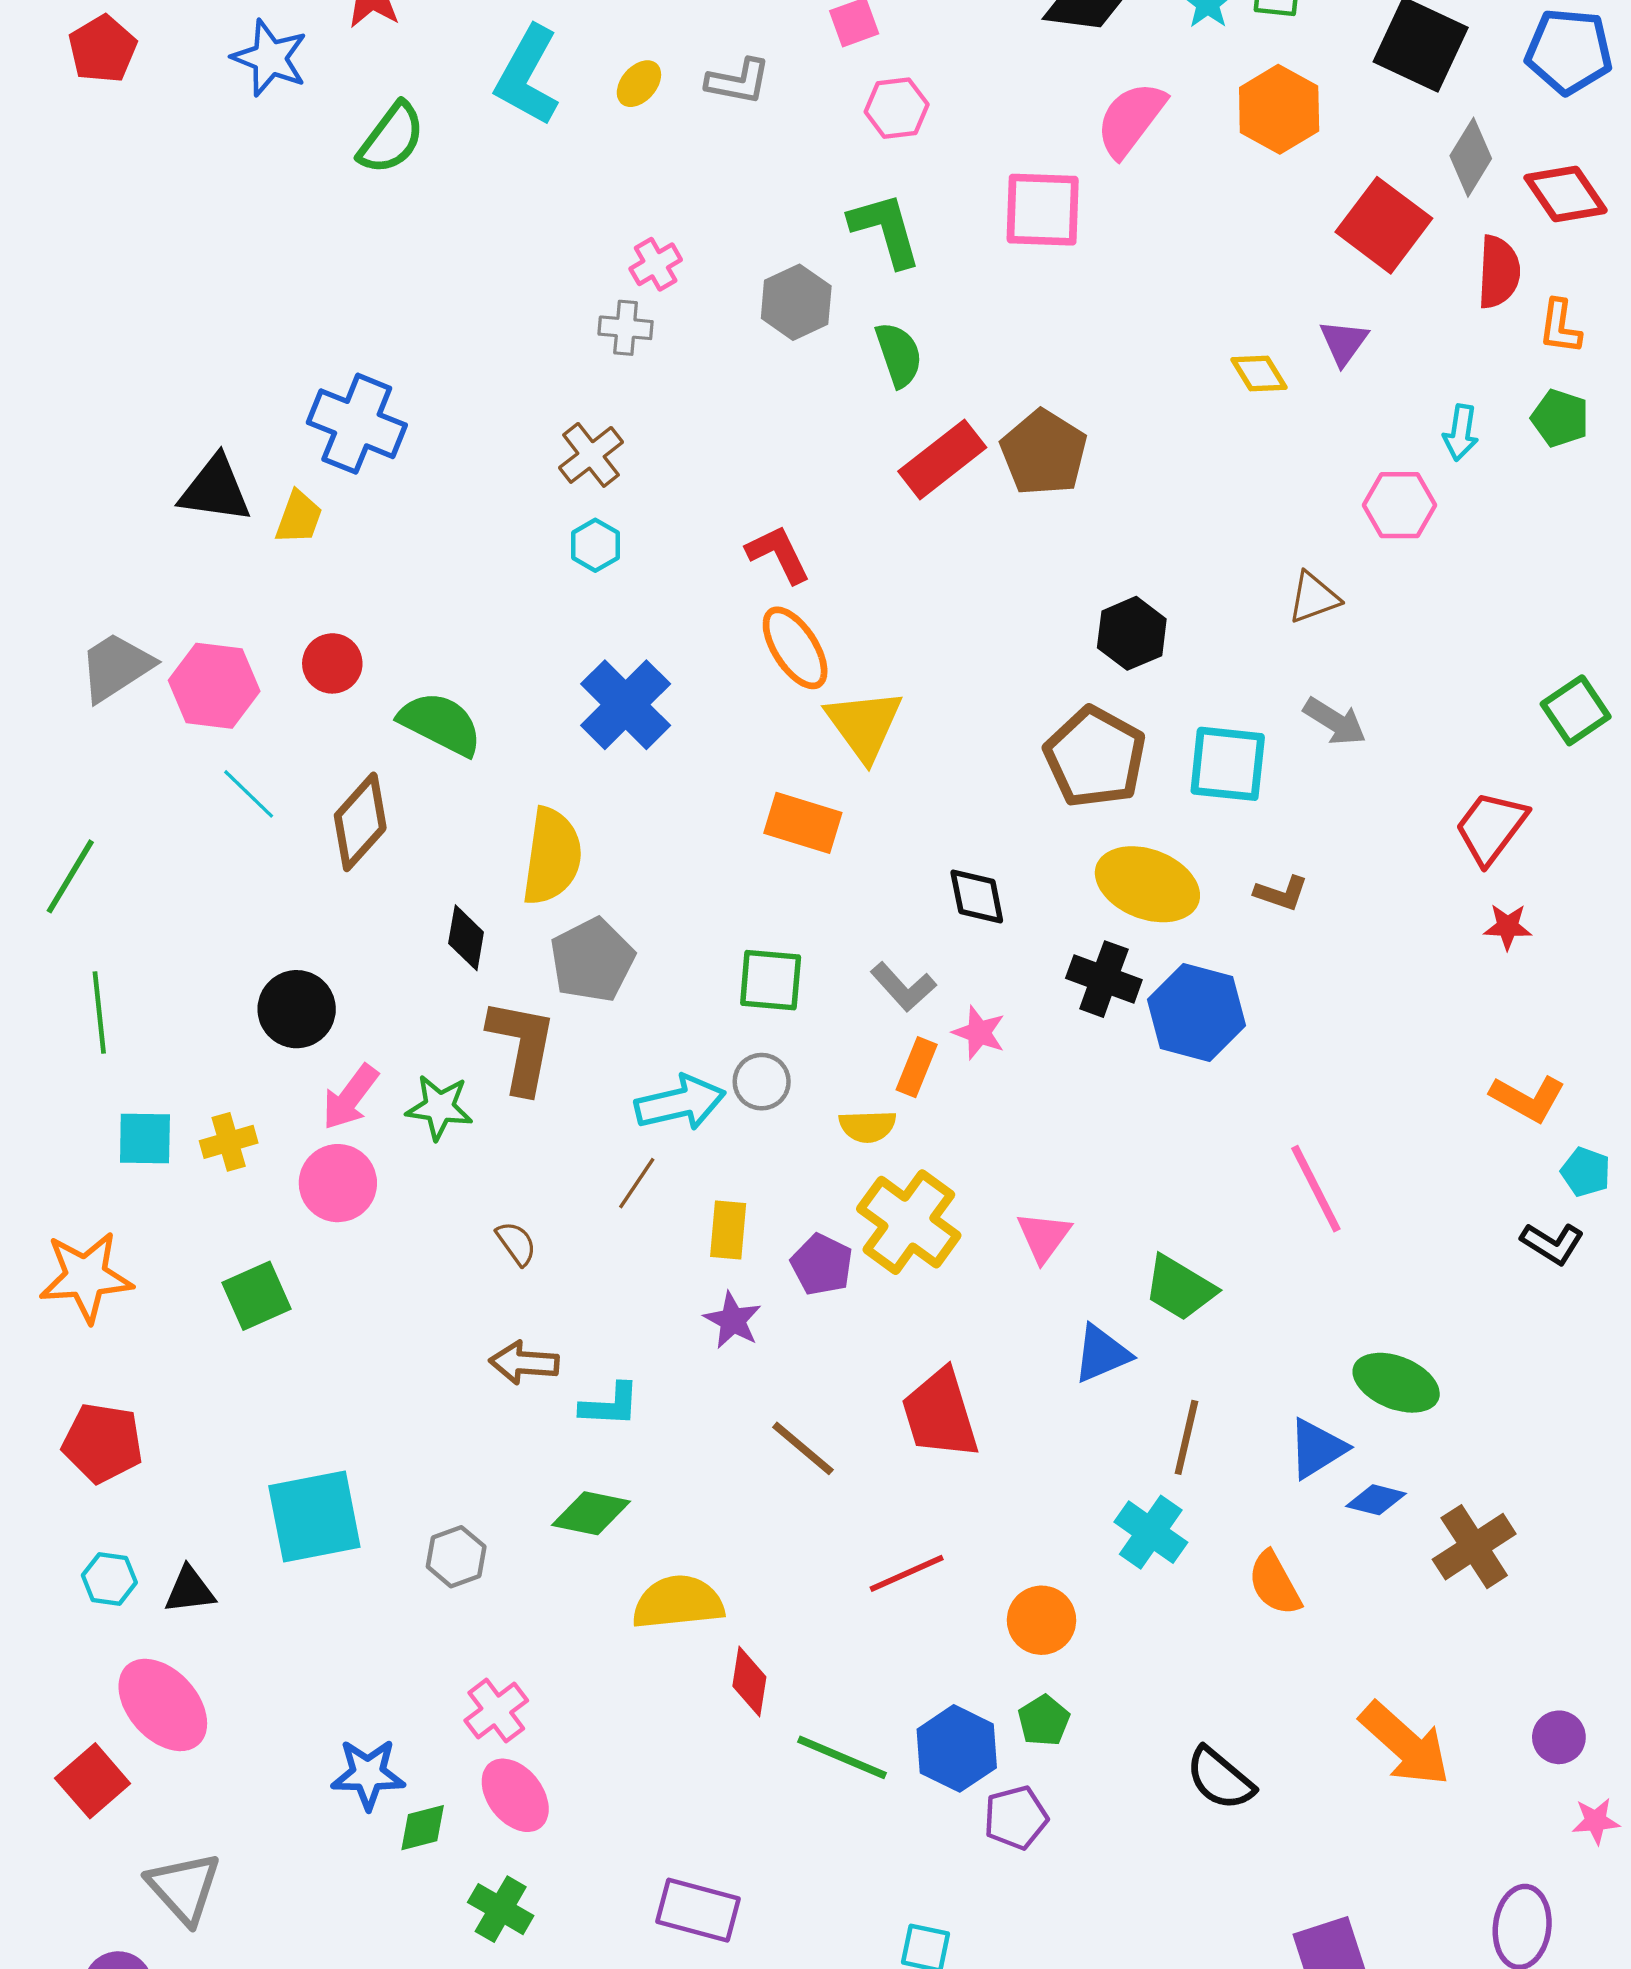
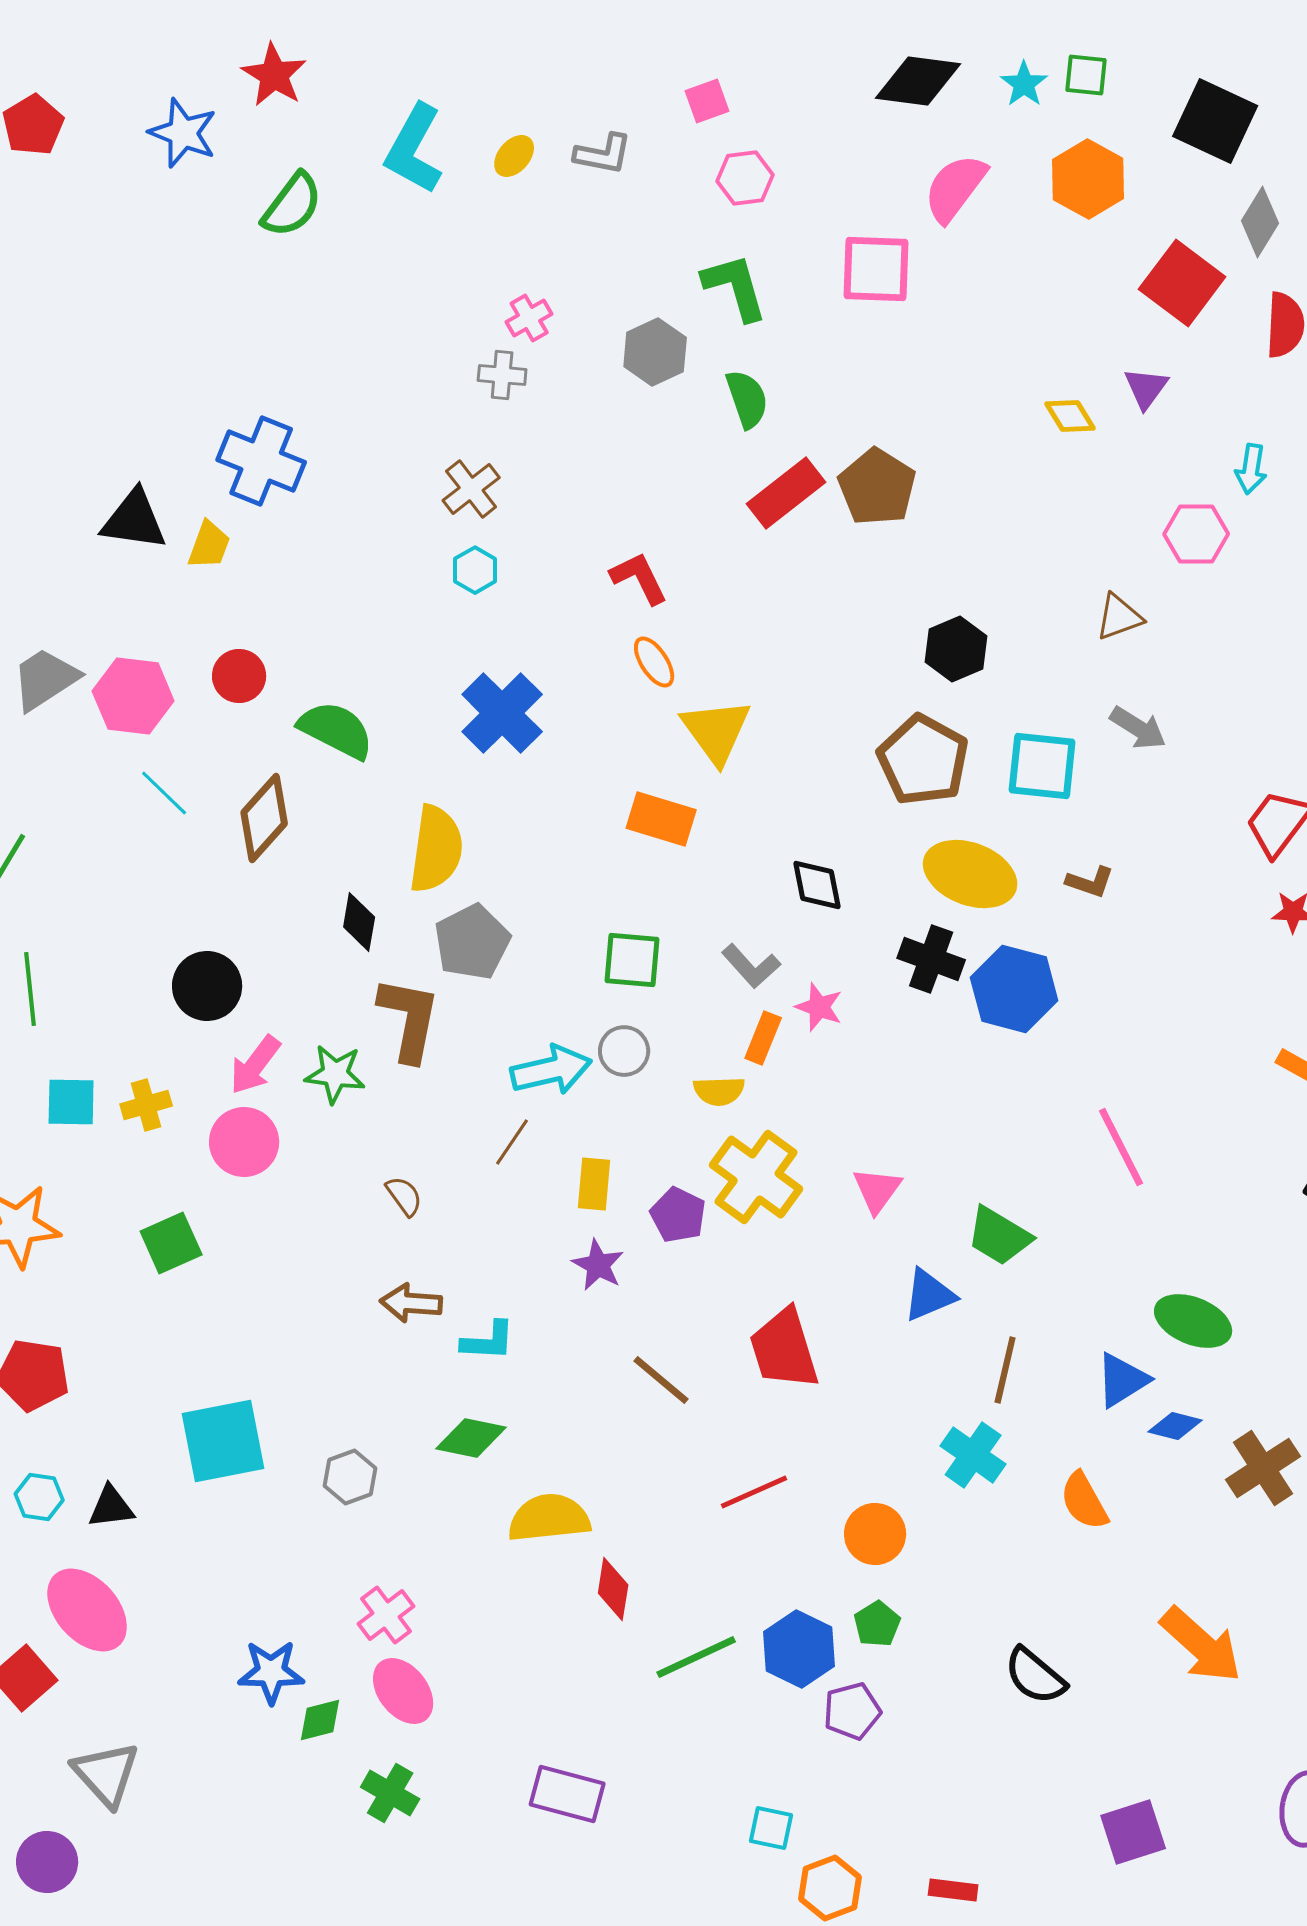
orange ellipse: (795, 648) -> (654, 662), size x0.7
green line: (842, 1757) -> (696, 1657), turned -48

